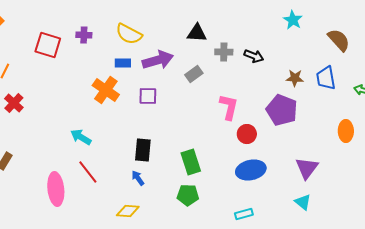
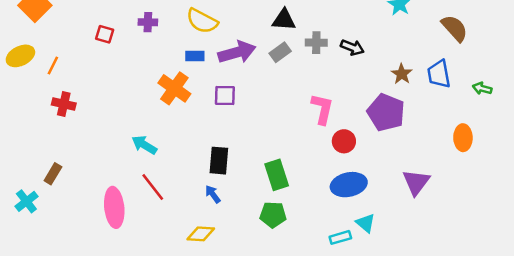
red square: (48, 45) -> (105, 34), size x0.6
gray rectangle: (194, 74) -> (280, 52), moved
brown star: (295, 78) -> (402, 74), turned 30
red cross: (14, 103) -> (64, 104), turned -30
cyan triangle: (303, 202) -> (366, 223), moved

